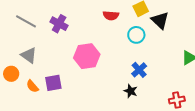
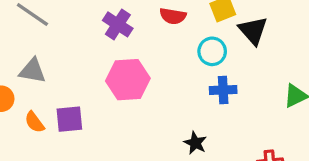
purple cross: (59, 24) -> (118, 24), moved
gray triangle: (29, 55) -> (32, 71), turned -30
blue cross: (139, 70) -> (223, 90), moved, turned 35

